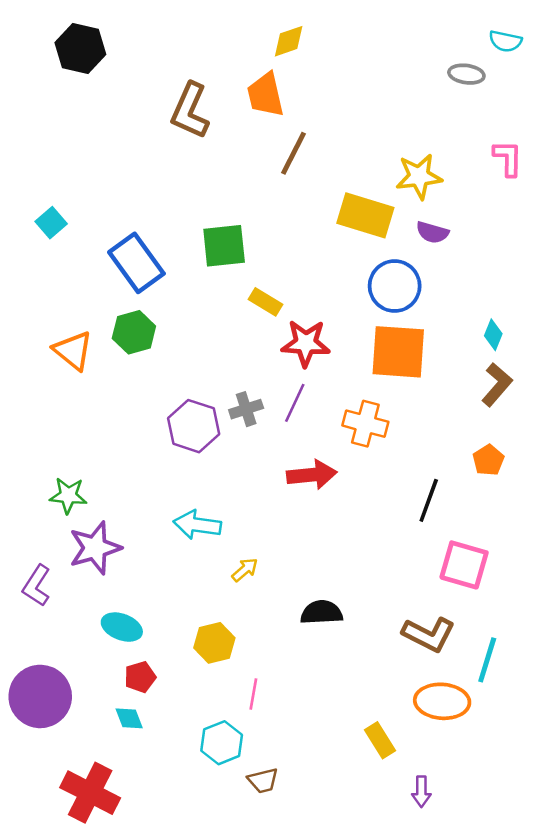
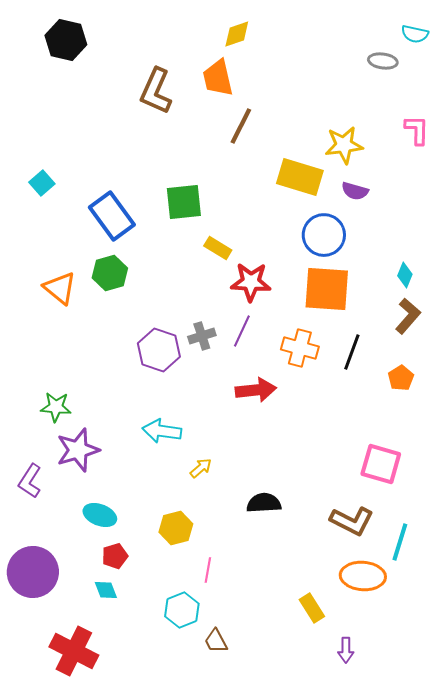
black line: (429, 500) -> (352, 352), moved
brown trapezoid: (263, 780) -> (216, 641), turned 76

